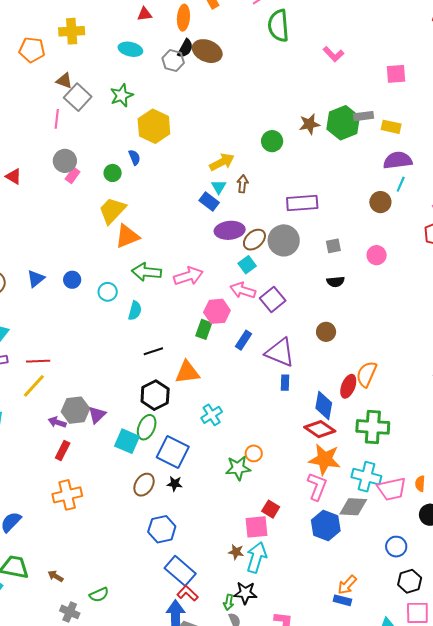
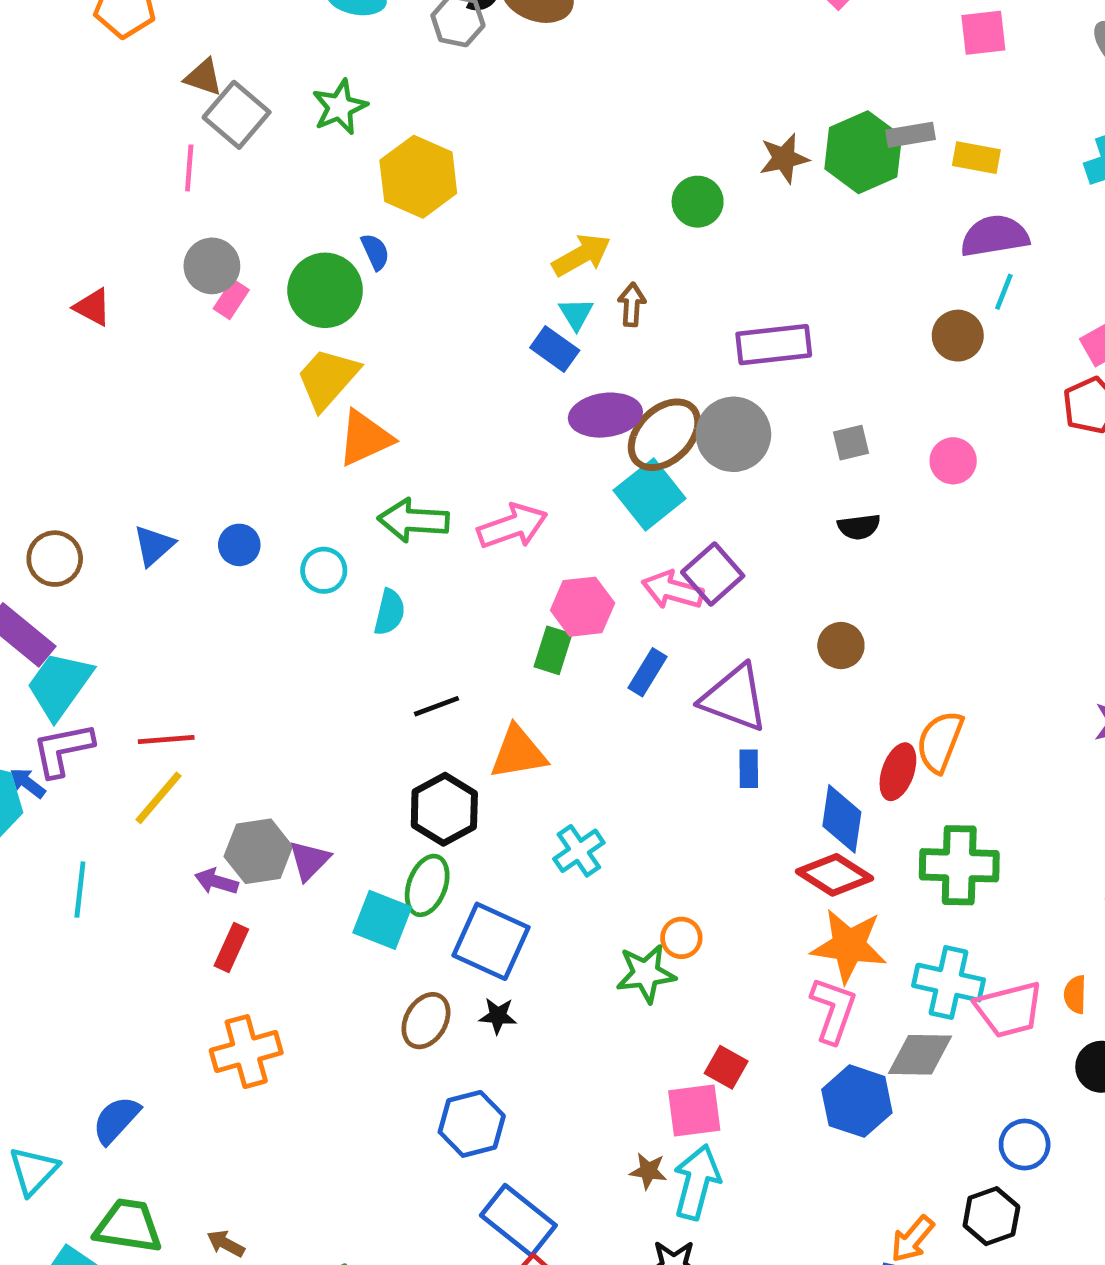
green circle: (113, 173) -> (325, 290), size x1.8
brown ellipse: (254, 240) -> (665, 435), size x1.4
cyan square: (247, 265) -> (650, 494), size x1.6
pink arrow: (243, 290) -> (673, 590), moved
black hexagon: (410, 581) -> (991, 1216), moved

